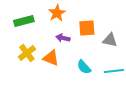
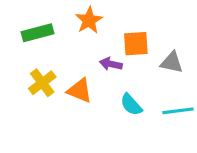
purple arrow: (63, 38) -> (111, 64), moved

